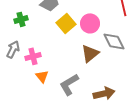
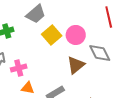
orange triangle: (42, 76) -> (28, 88), turned -40

